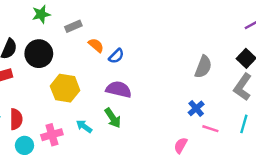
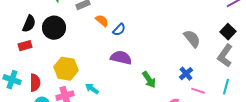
gray semicircle: (203, 67) -> (192, 39), turned -60
yellow hexagon: (65, 88) -> (66, 69), moved
green arrow: (113, 118) -> (149, 80), moved

